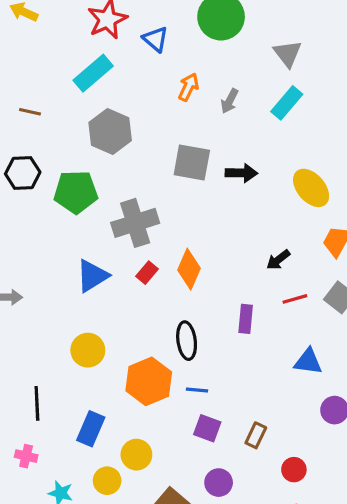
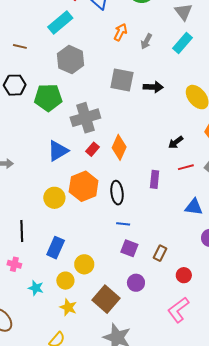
orange hexagon: (149, 381) -> (84, 186), moved

